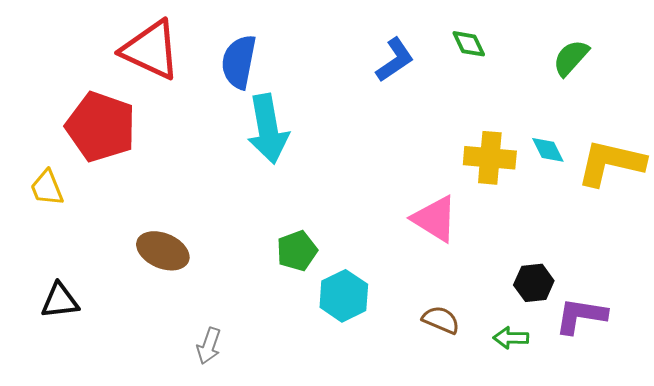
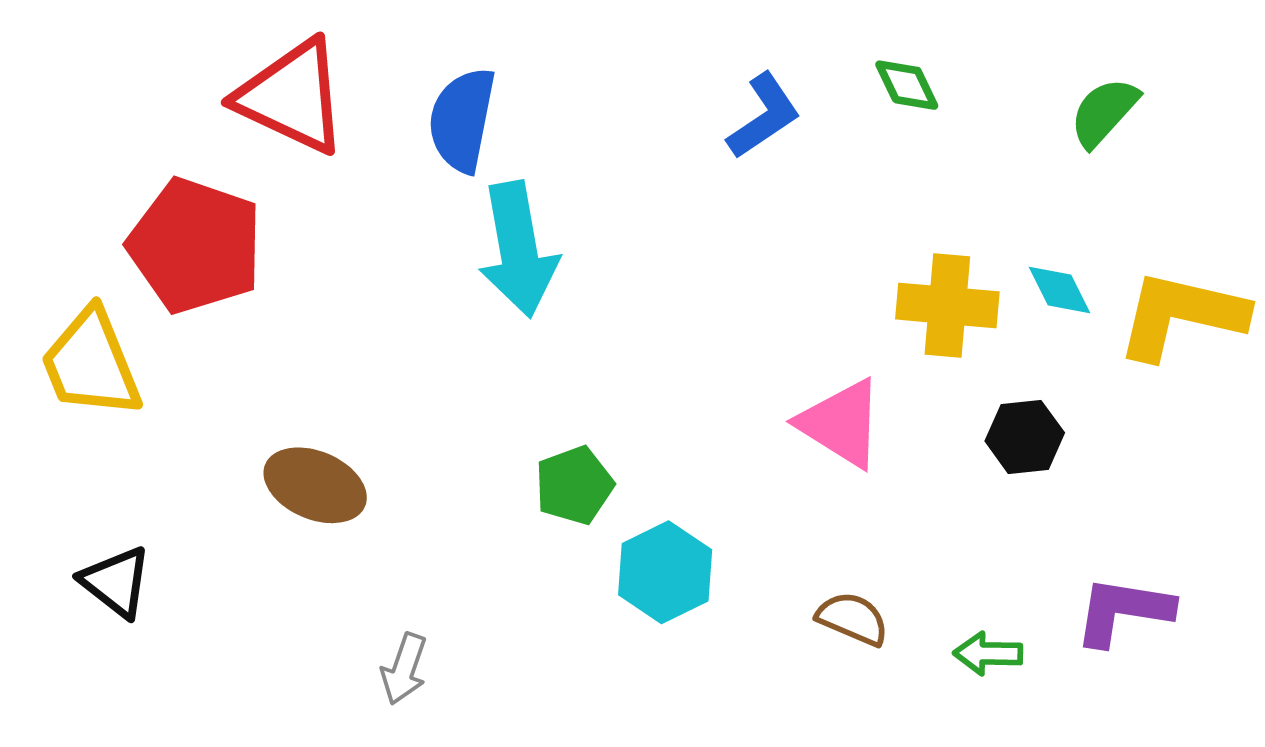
yellow trapezoid: (47, 188) -> (91, 363), size x1.6
black hexagon: (534, 283) -> (1025, 437), moved
black triangle: (60, 301) -> (116, 582), turned 45

